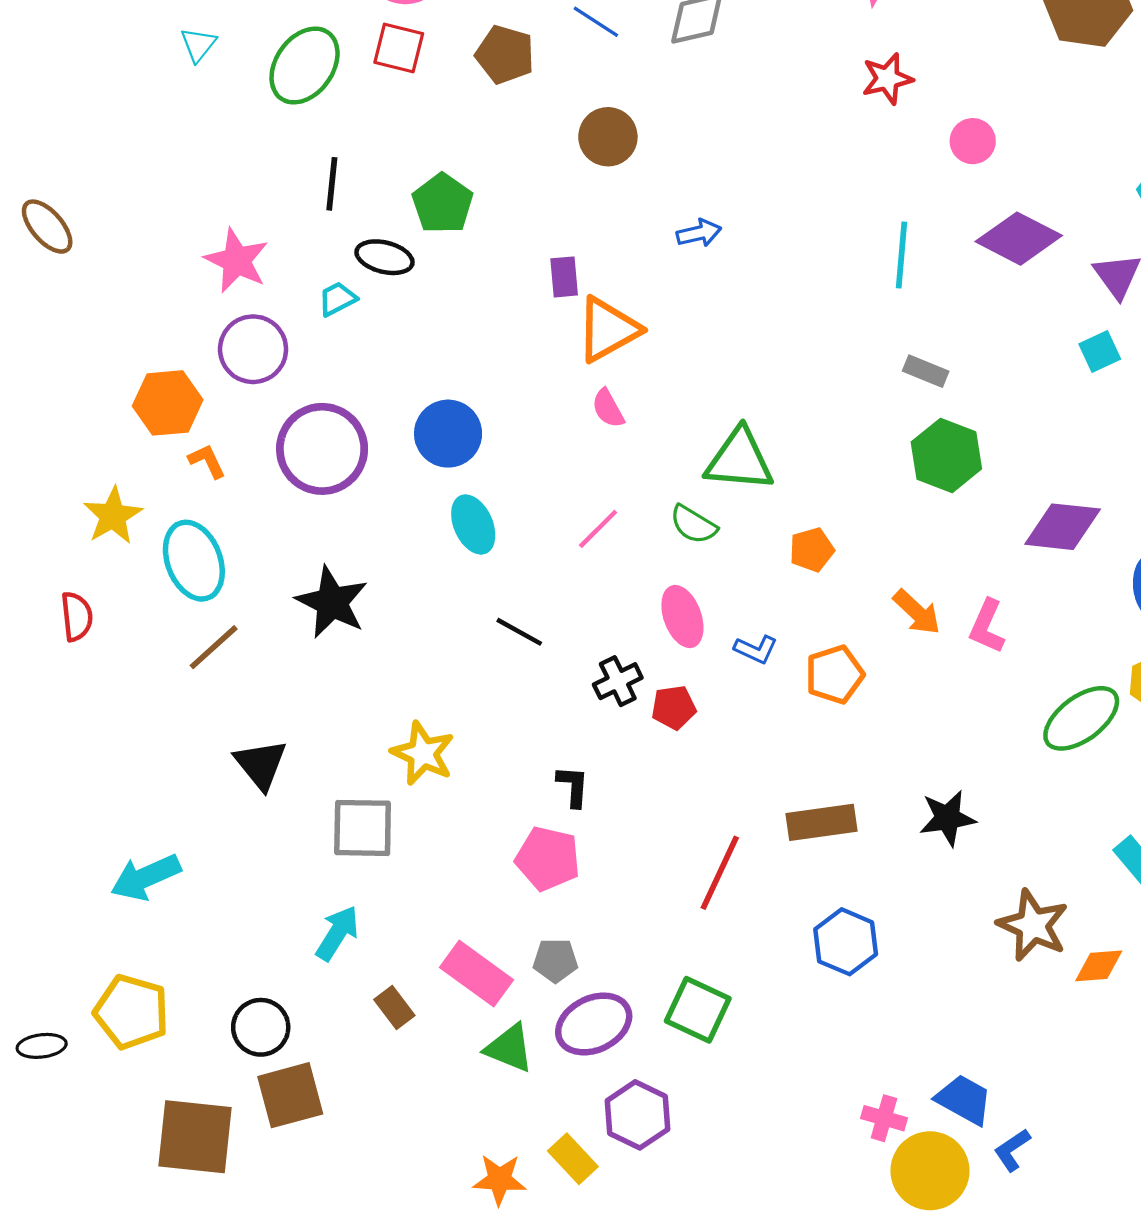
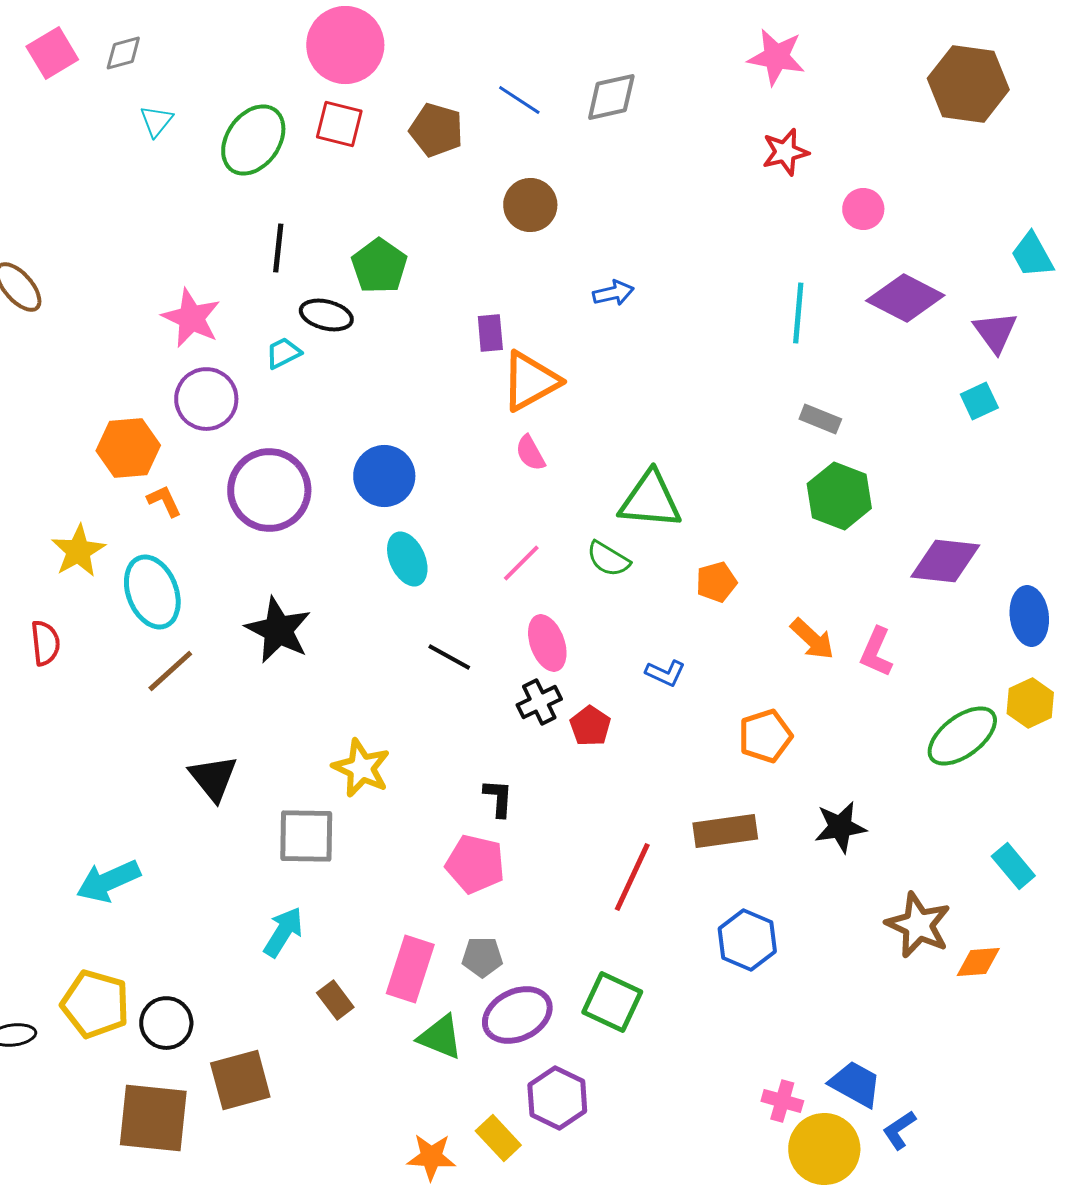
pink ellipse: (682, 617) -> (547, 643), moved
orange pentagon: (835, 675) -> (765, 736), moved
red pentagon: (674, 707) -> (590, 726), turned -30
pink rectangle: (477, 974) -> (410, 969), turned 72
black circle: (261, 1027) -> (166, 1023), moved

